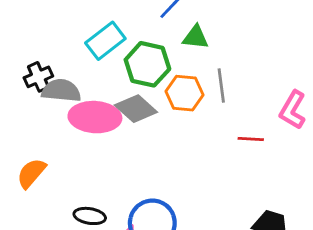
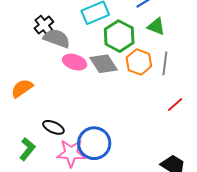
black cross: (38, 77) -> (44, 25), turned -30
pink ellipse: (95, 117) -> (75, 62), size x0.7
red line: (251, 139) -> (175, 105), turned -60

